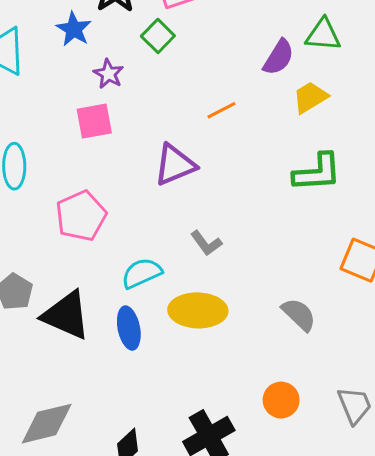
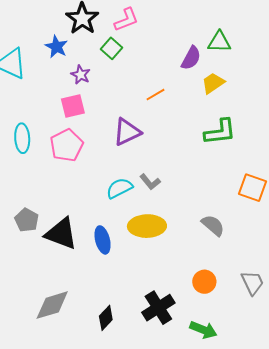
pink pentagon: (81, 216) -> (67, 145), moved
cyan semicircle: (142, 273) -> (119, 188), moved

